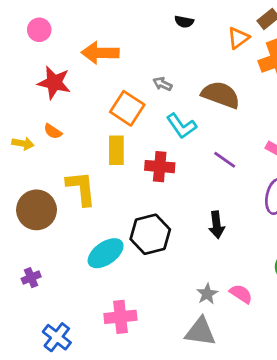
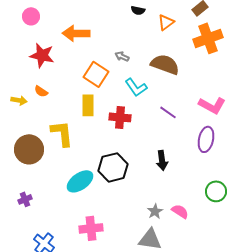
orange triangle: (238, 38) -> (166, 22), moved

